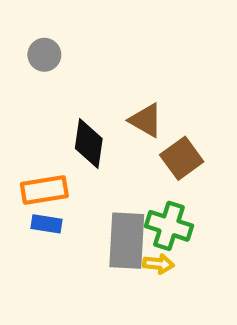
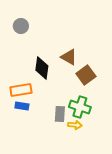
gray rectangle: (127, 241) -> (60, 114), size x0.6

